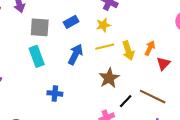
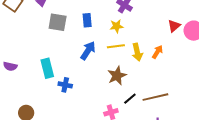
blue rectangle: (71, 22) -> (87, 20), turned -72
cyan rectangle: (37, 56) -> (47, 68), moved
red triangle: (163, 64) -> (174, 26), moved
brown line: (153, 97) -> (155, 97), turned -45

